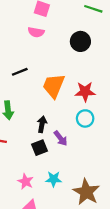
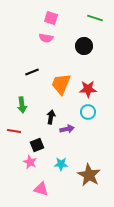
purple arrow: (61, 138) -> (67, 129), turned -64
black square: (40, 148) -> (37, 145), moved
pink star: (26, 181) -> (30, 162), moved

